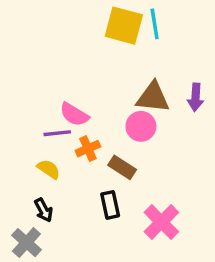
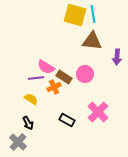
brown triangle: (153, 97) -> (92, 41), moved
brown rectangle: (122, 167) -> (64, 77), moved
black rectangle: (110, 205) -> (67, 120), turned -49
pink cross: (161, 222) -> (98, 112), moved

